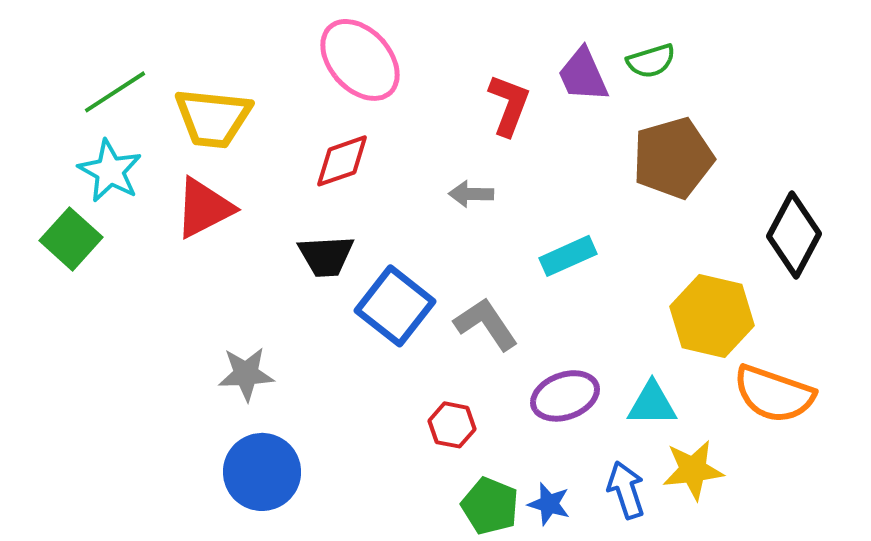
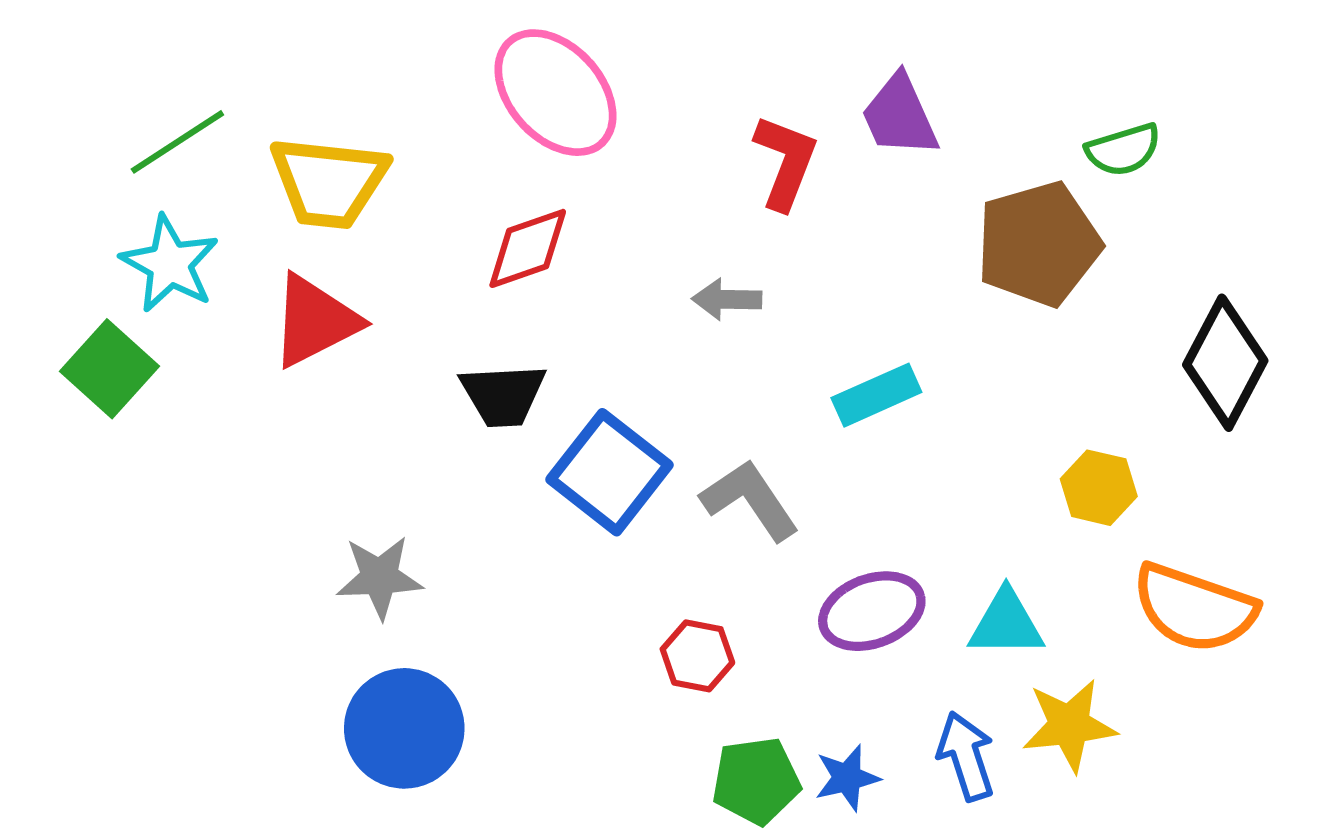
green semicircle: (651, 61) -> (1123, 150), moved
yellow hexagon: (712, 316) -> (1099, 488), size x0.6
blue star: (549, 504) -> (847, 778), turned -30
green pentagon: (490, 506) -> (756, 781), turned -30

